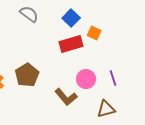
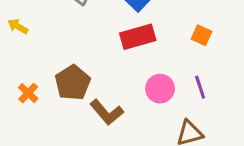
orange square: (94, 33) -> (202, 35), moved
brown L-shape: (66, 97) -> (107, 112), moved

